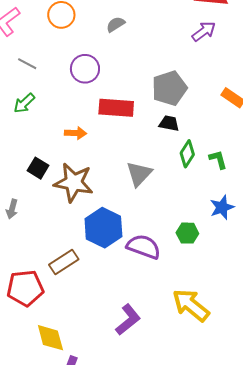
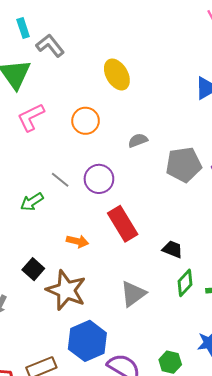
gray line: (27, 64) -> (60, 180), moved
gray pentagon: (169, 88) -> (184, 165), moved
red rectangle: (116, 108) -> (123, 224), turned 44

